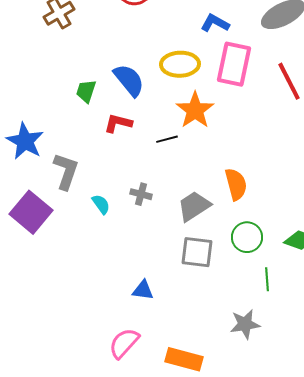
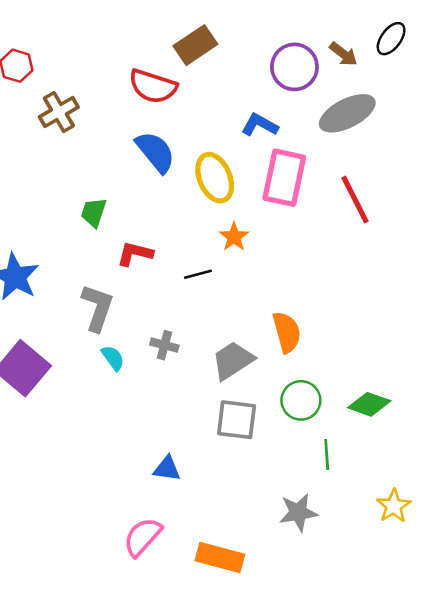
yellow ellipse: (180, 64) -> (215, 178), turned 69
blue semicircle: (129, 80) -> (155, 152), moved
orange star: (195, 110) -> (234, 237), size x0.6
gray L-shape: (66, 171) -> (97, 308), moved

